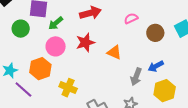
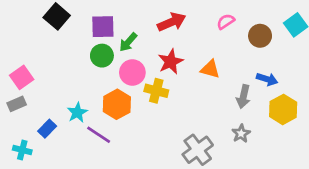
green circle: (21, 29) -> (102, 56), moved
blue arrow: (156, 66) -> (267, 79), turned -126
yellow cross: (68, 88) -> (156, 91), moved

